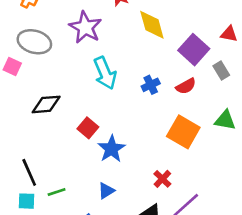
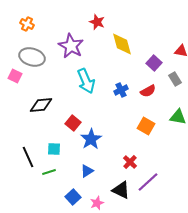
purple square: (194, 50) -> (154, 63), size x0.7
orange square: (183, 132) -> (146, 126), size x0.7
cyan square: (27, 201) -> (54, 149), moved

